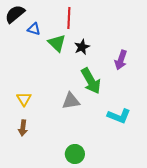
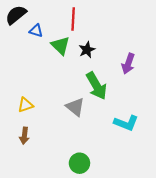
yellow triangle: (24, 99) -> (25, 105), turned 42
gray triangle: (71, 101) -> (75, 107), turned 48

